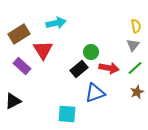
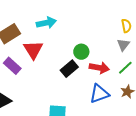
blue triangle: (95, 93) -> (99, 94), moved

